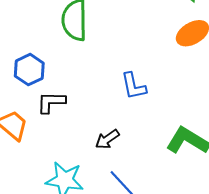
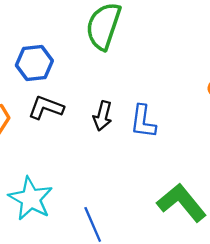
black arrow: (107, 139) -> (103, 116), moved, turned -60

